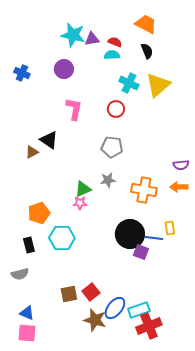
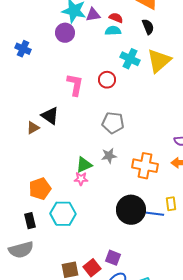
purple circle: (64, 69) -> (65, 33), moved
red circle: (116, 109) -> (107, 80), moved
purple square: (141, 252) -> (113, 258), moved
gray semicircle: (20, 274) -> (21, 250), size x1.4

